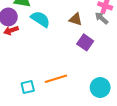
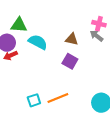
purple square: (85, 42) -> (70, 61), moved
cyan square: (28, 87) -> (34, 100), moved

